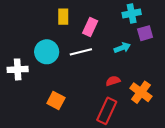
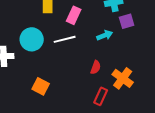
red semicircle: (113, 81) -> (96, 67), turned 128
red rectangle: (107, 111) -> (101, 96), moved, size x0.7

